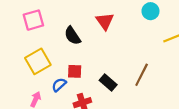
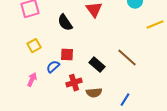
yellow square: (38, 61) -> (34, 46), size x0.6
brown line: (142, 75) -> (127, 58), turned -75

